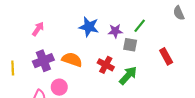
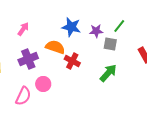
orange semicircle: (72, 60) -> (55, 47), moved
red cross: (106, 65) -> (72, 61), moved

